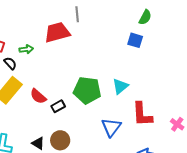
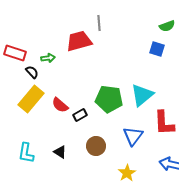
green semicircle: (145, 17) -> (167, 26), turned 42
cyan triangle: (120, 86) -> (142, 95), size x1.4
brown circle: (60, 140) -> (96, 146), moved

